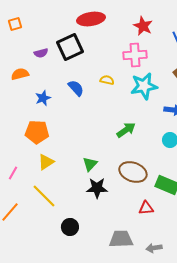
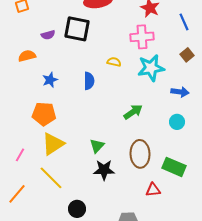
black square: (70, 47) -> (77, 29), turned 36
blue semicircle: (76, 88) -> (89, 81), moved, turned 42
yellow triangle: (46, 162) -> (53, 144), size x1.4
brown ellipse: (133, 172) -> (140, 154), turned 68

